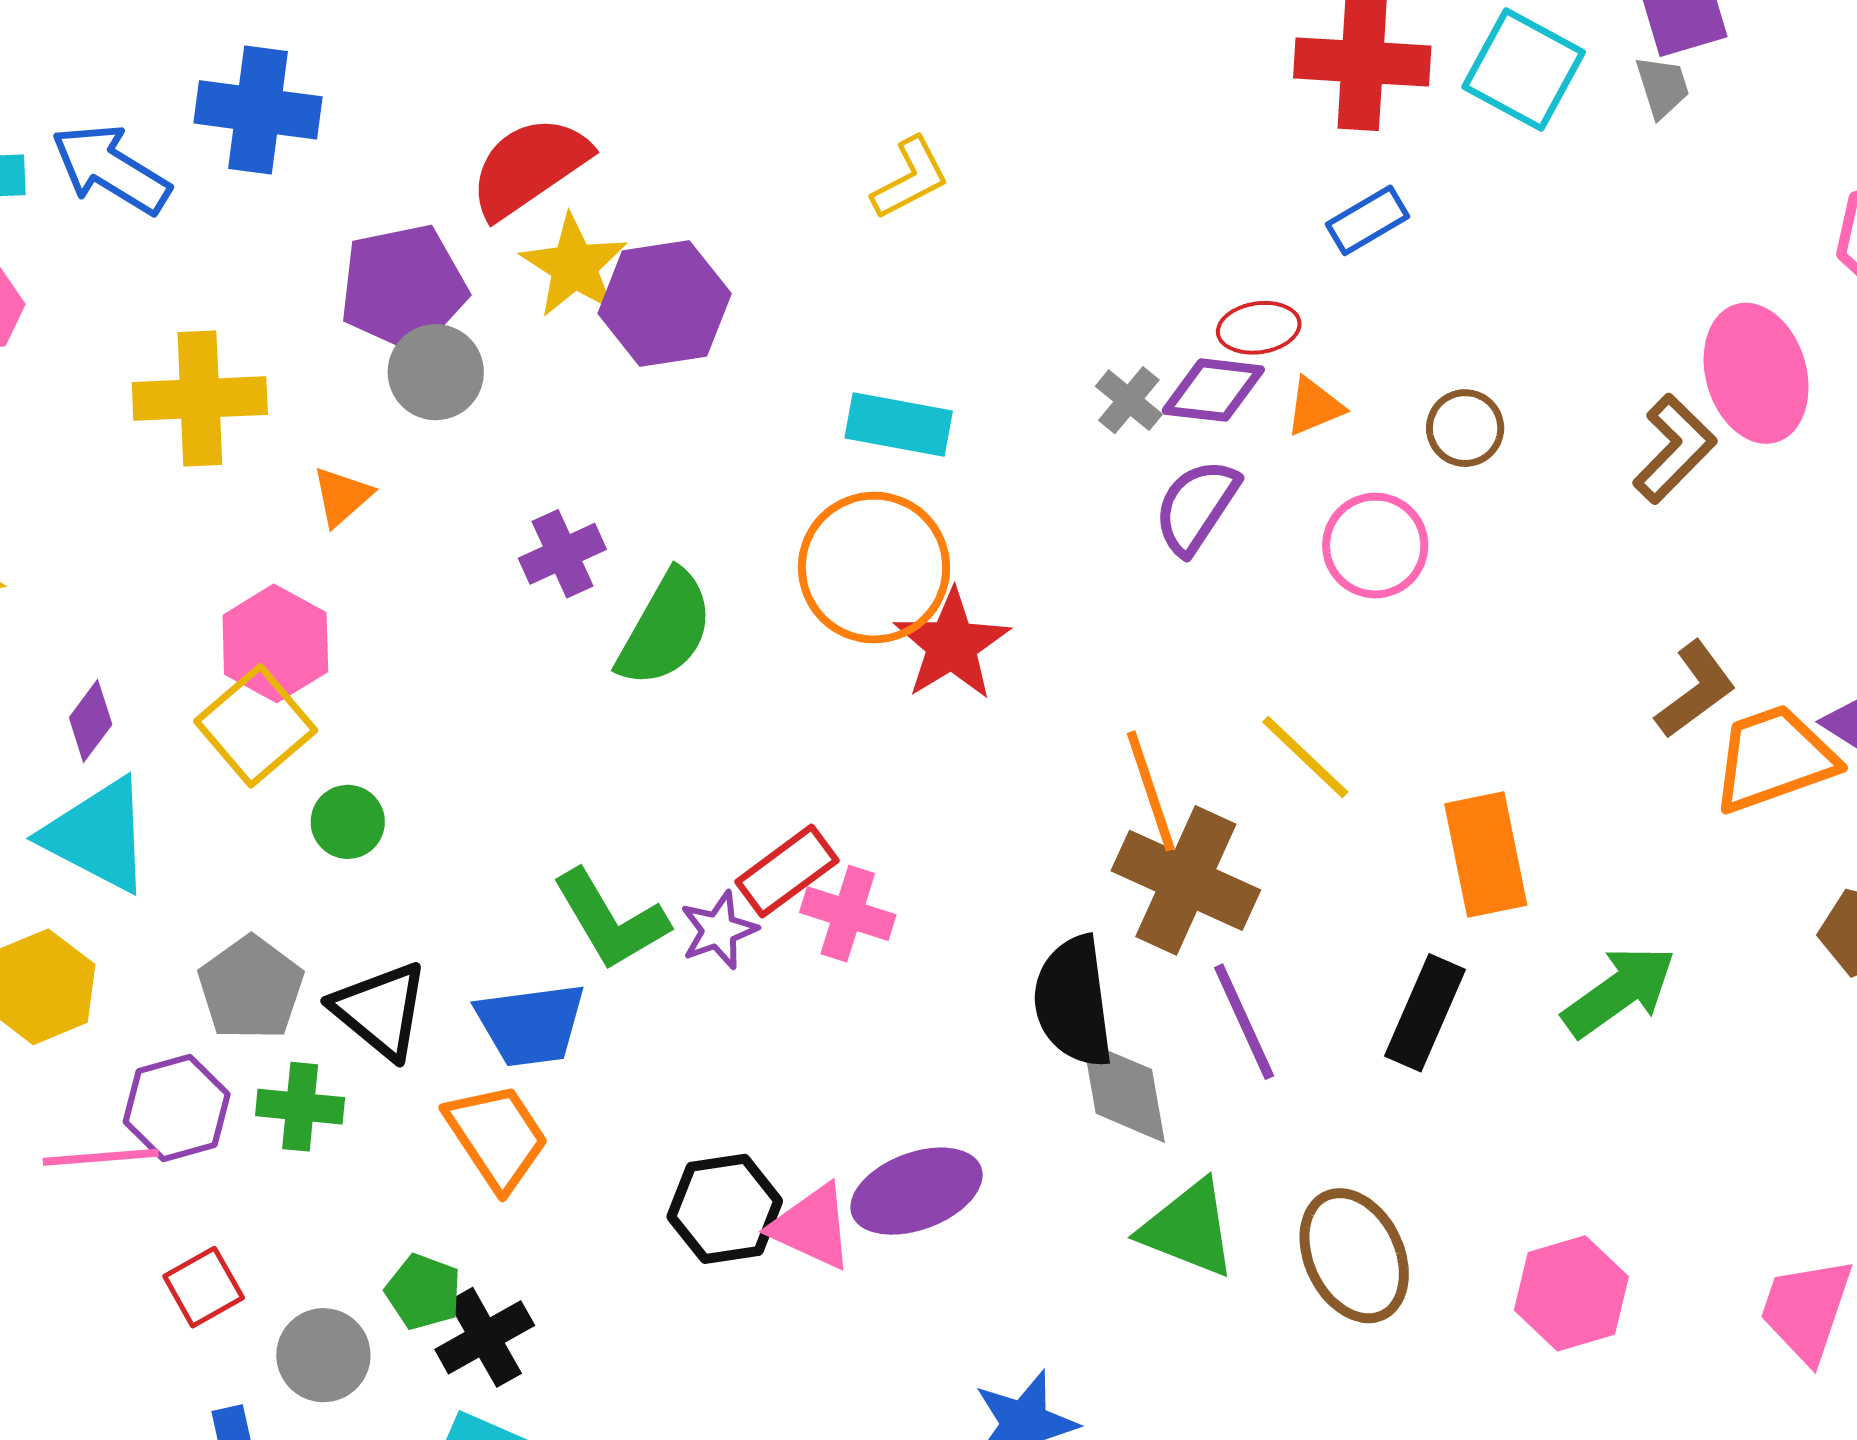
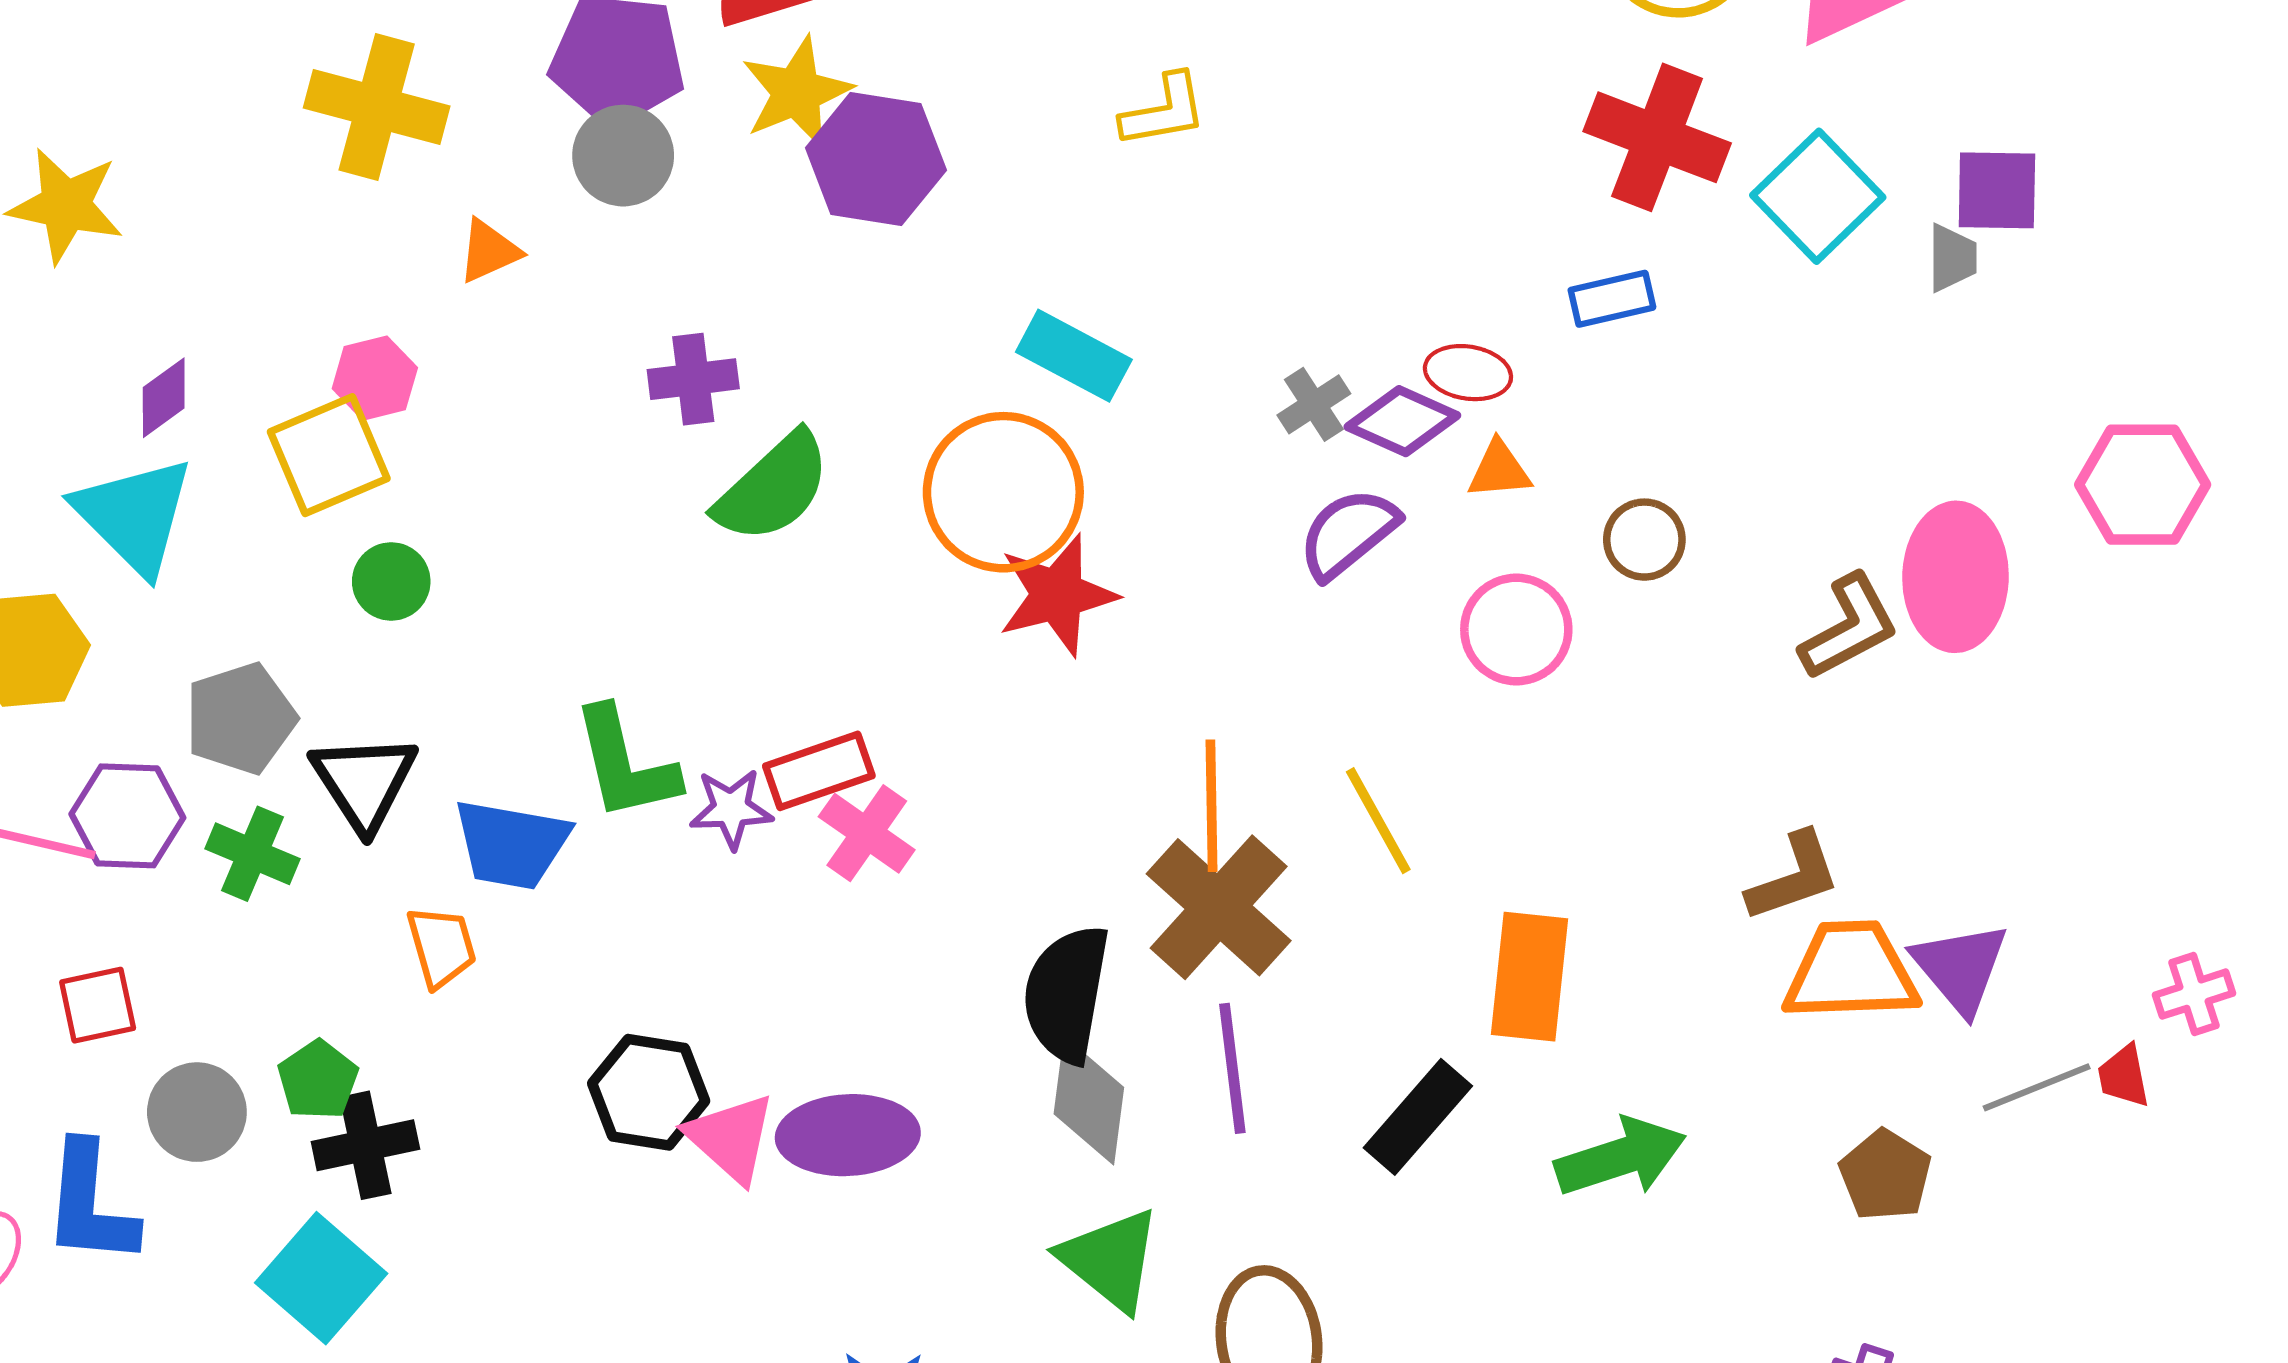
pink hexagon: (275, 643) -> (375, 378), size x0.7
orange trapezoid: (497, 1137) -> (441, 947), size x0.7

